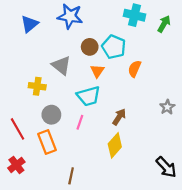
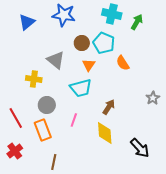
cyan cross: (134, 15) -> (112, 14), moved
green arrow: (164, 24) -> (137, 22), moved
orange semicircle: (134, 69) -> (123, 63), turned -56
pink line: (80, 122) -> (74, 120), moved
yellow diamond: (115, 145) -> (105, 133), turned -45
black arrow: (166, 167) -> (140, 148), moved
brown line: (71, 176) -> (54, 162), moved

